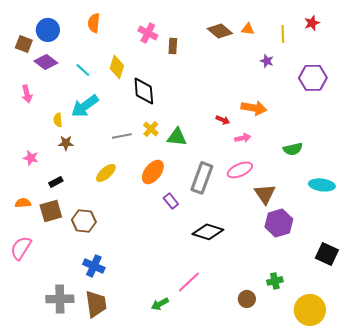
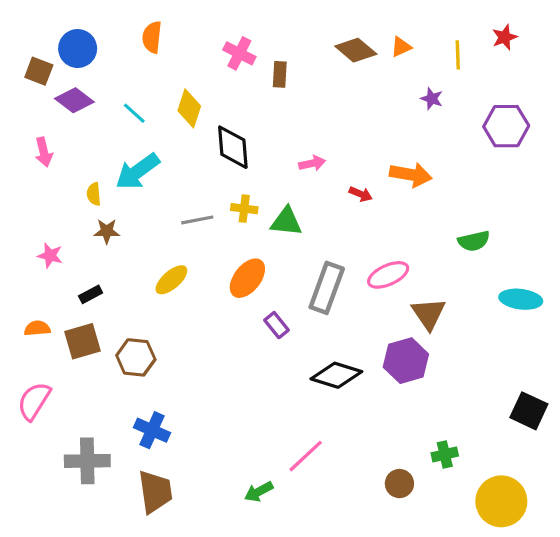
orange triangle: (248, 29) -> (401, 47), turned -32
yellow cross: (151, 129) -> (244, 209), turned -35
pink arrow: (243, 138) -> (312, 163), moved
purple hexagon: (279, 223) -> (406, 361), moved
gray cross: (60, 299) -> (87, 461), moved

